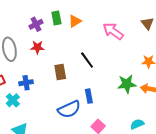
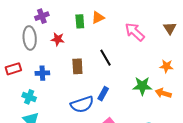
green rectangle: (56, 18) -> (80, 21), moved
purple cross: (36, 24) -> (42, 16), moved
blue rectangle: (89, 96) -> (103, 94), turned 32
cyan cross: (13, 100) -> (29, 97), moved, turned -32

